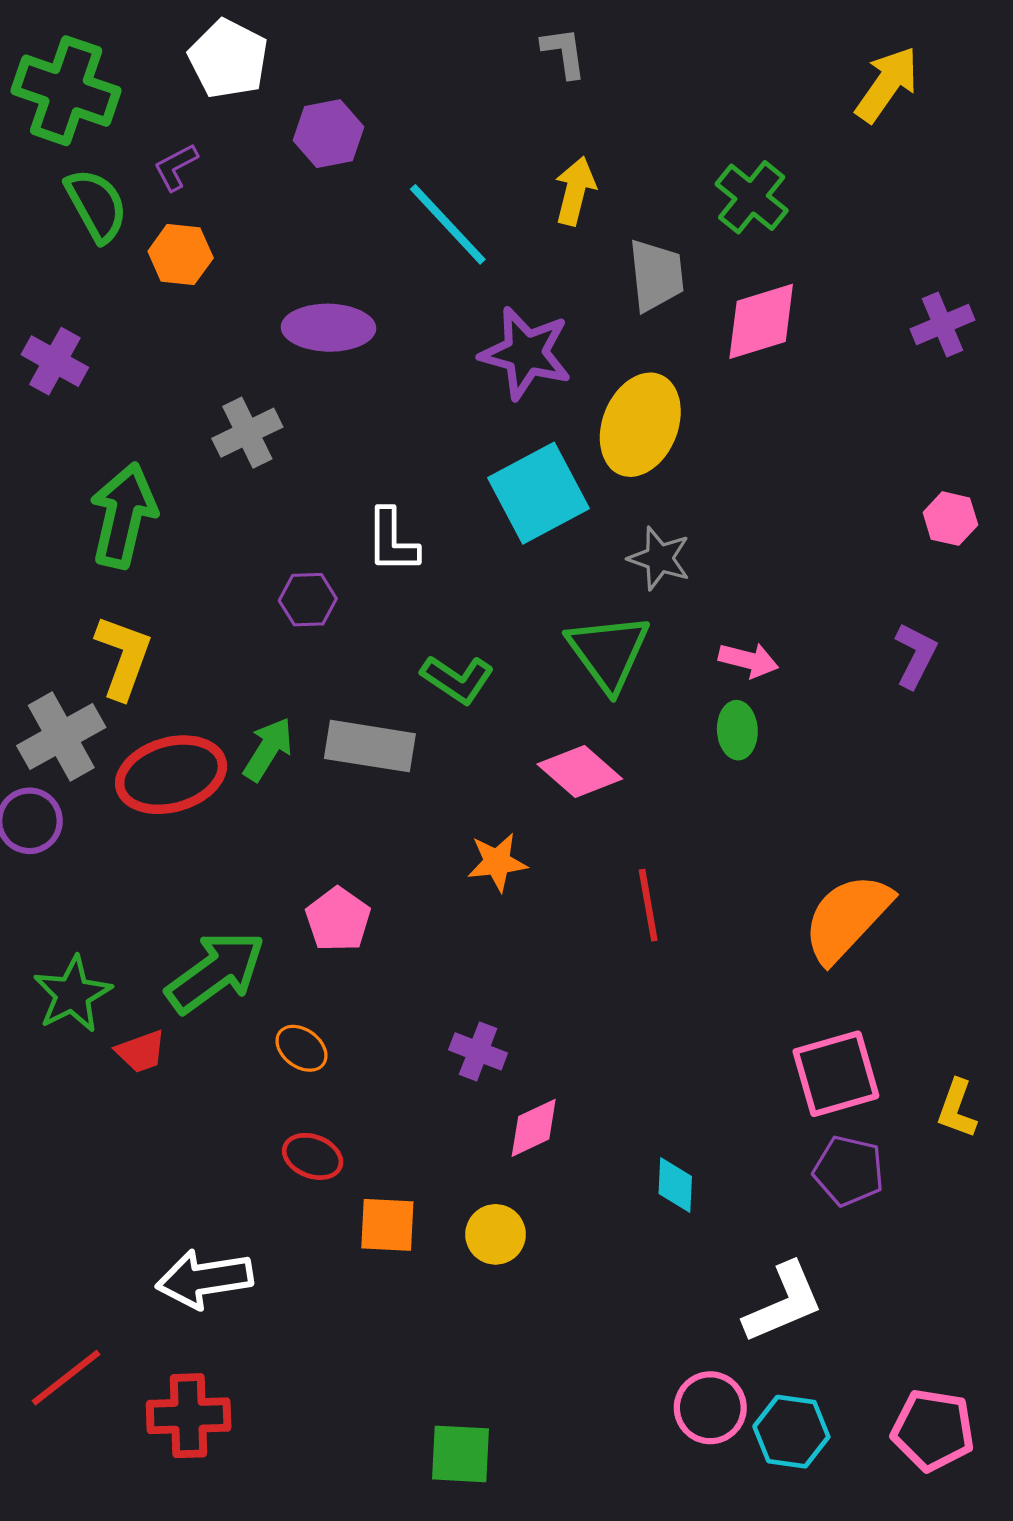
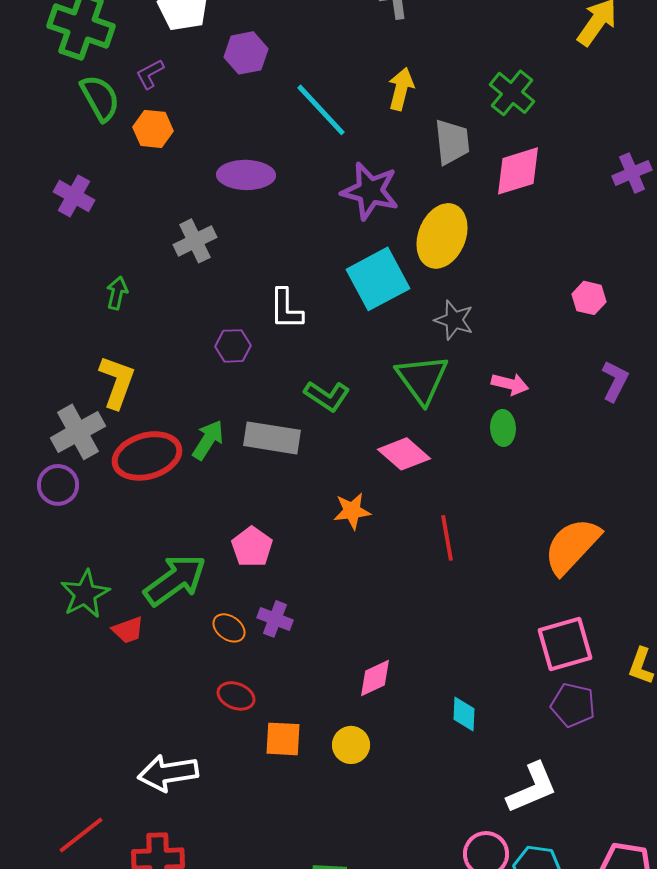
green arrow: (123, 515) -> (117, 293), size x0.5
pink hexagon: (950, 519) -> (589, 298), moved
purple cross: (478, 1051) -> (275, 619), moved

